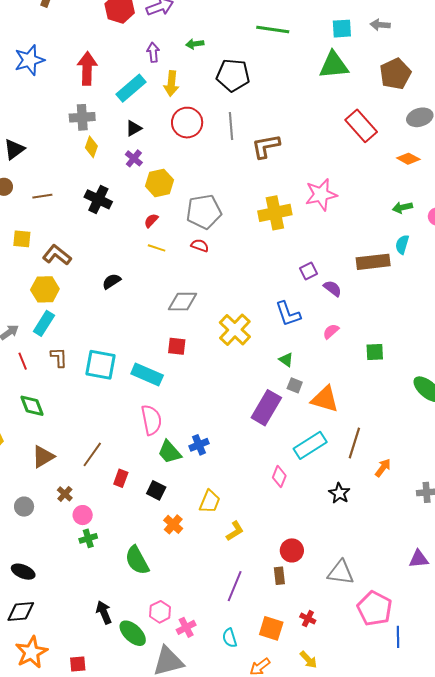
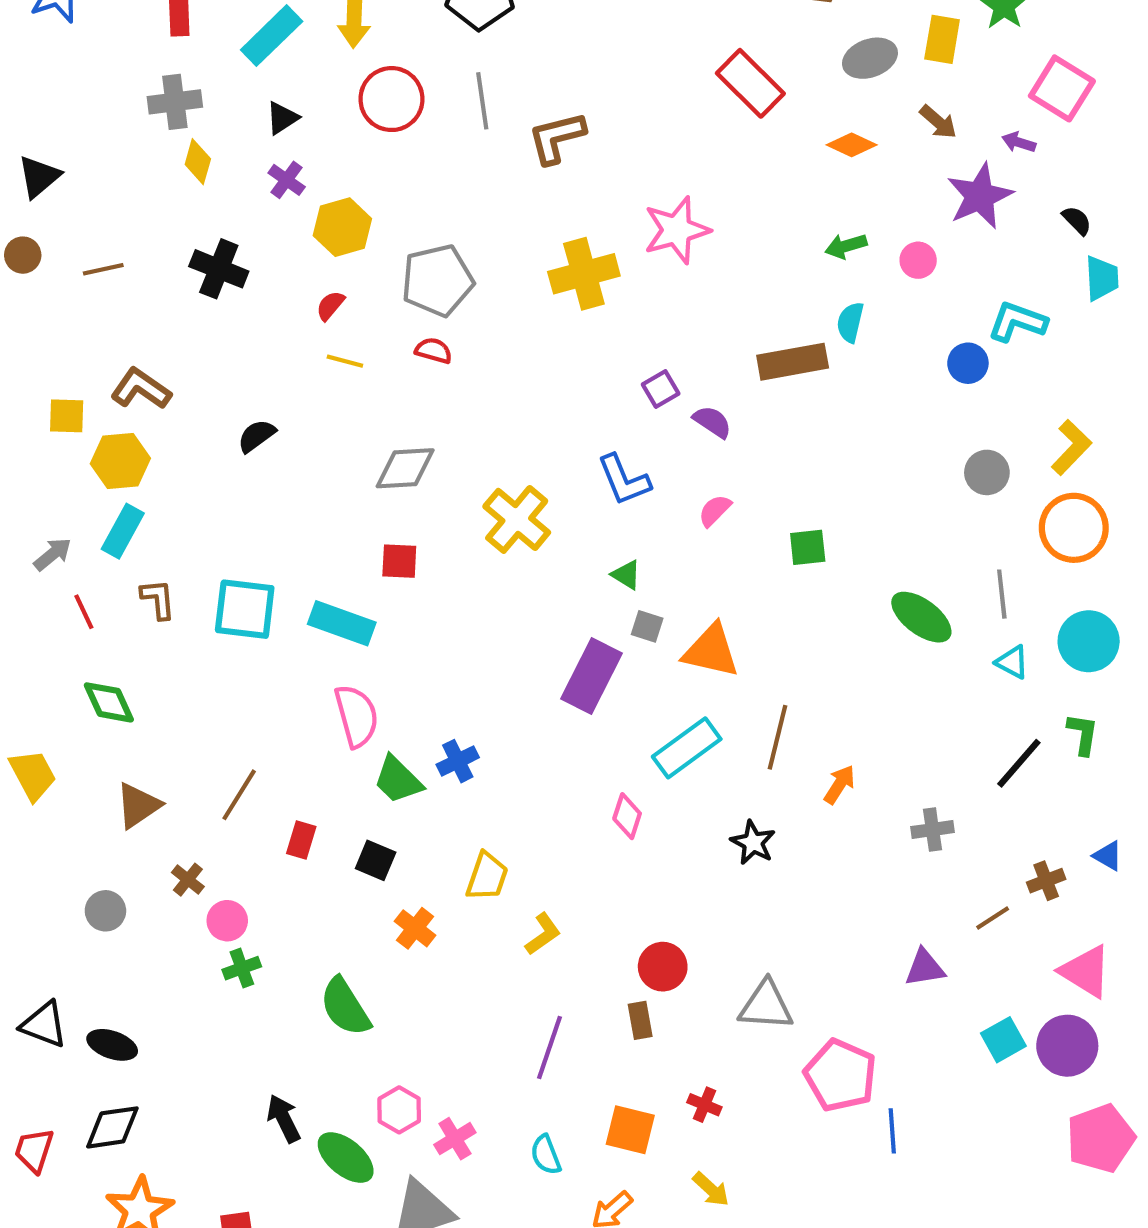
yellow square: (22, 239) -> (67, 416), moved

